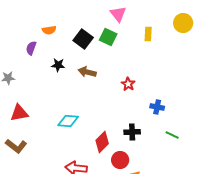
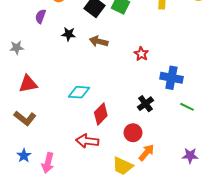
blue cross: (157, 107) -> (171, 78), size x1.5
black cross: (132, 132) -> (145, 104), turned -35
red diamond: (102, 142) -> (101, 114), moved

